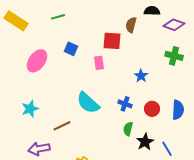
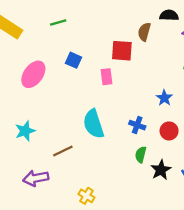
blue star: (141, 76) -> (164, 98), moved
cyan semicircle: (88, 103) -> (94, 124), turned 30

